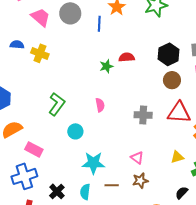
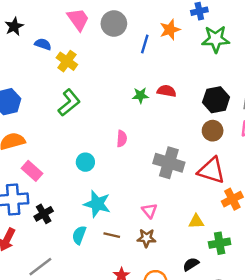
green L-shape: (57, 104) -> (69, 103), moved
gray cross: (143, 115) -> (169, 163), size x1.4
black cross: (57, 191) -> (44, 214), moved

